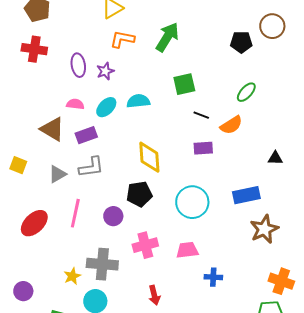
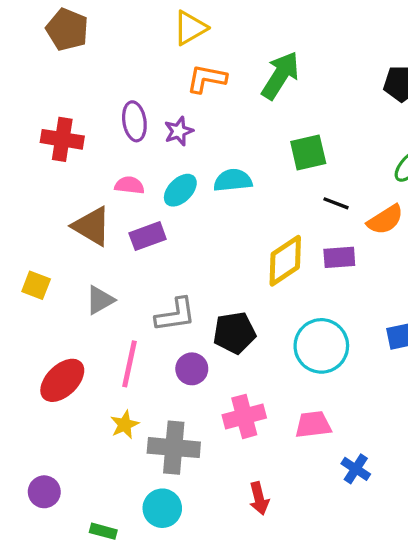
red cross: (34, 49) -> (62, 139), moved
yellow diamond: (149, 157) -> (285, 261), moved, turned 60
gray L-shape: (91, 167) -> (175, 315), moved
yellow star: (72, 276) -> (125, 425), moved
blue cross: (213, 277) -> (356, 469), turned 30

